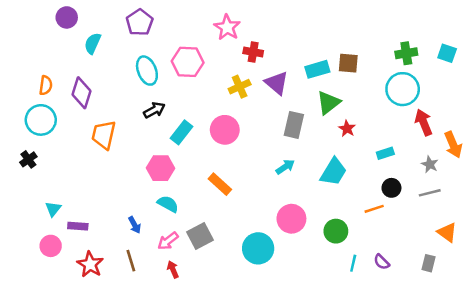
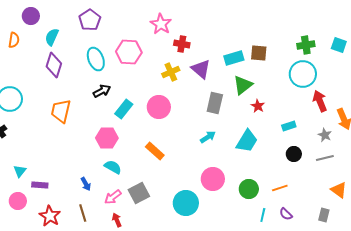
orange semicircle: (46, 85) -> (14, 40), moved
purple diamond: (82, 93) -> (54, 65), moved
orange line: (374, 209) -> (280, 188), moved

